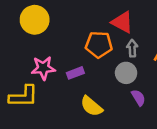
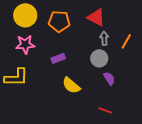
orange pentagon: (99, 44) -> (59, 21), moved
pink star: (43, 68) -> (25, 44), moved

